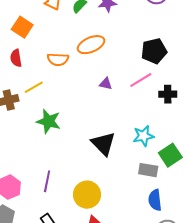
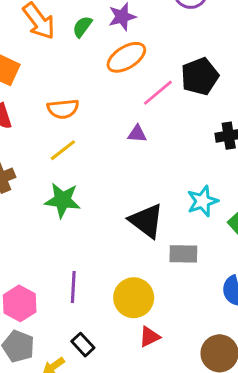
orange ellipse: (91, 45) -> (126, 57), moved
pink line: (141, 80) -> (158, 93), moved
yellow line: (34, 87) -> (63, 150), moved
gray rectangle: (148, 170) -> (183, 254), moved

